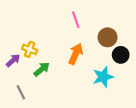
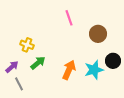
orange arrow: (76, 54) -> (69, 70), moved
black circle: (121, 55) -> (113, 61), moved
purple arrow: (13, 60) -> (12, 67), moved

